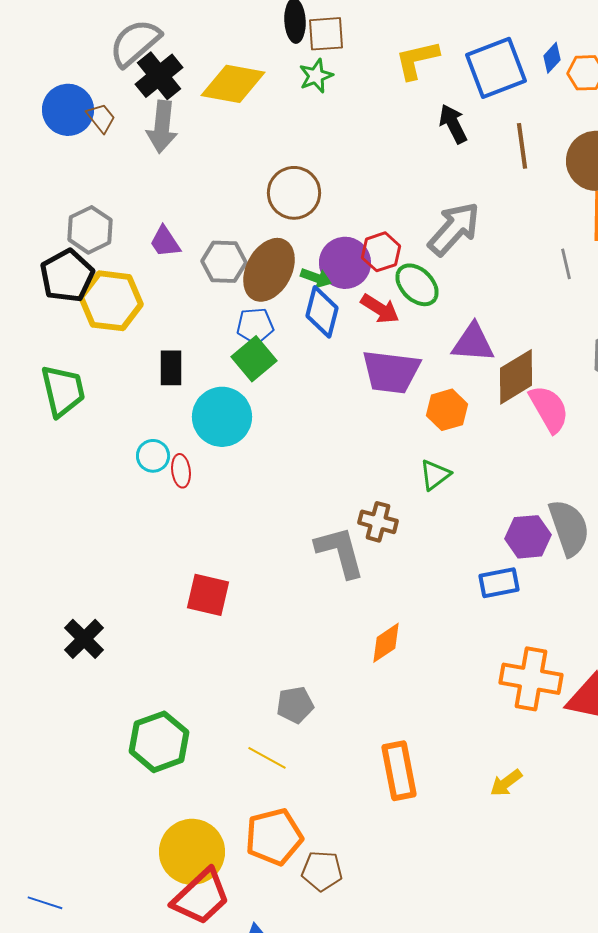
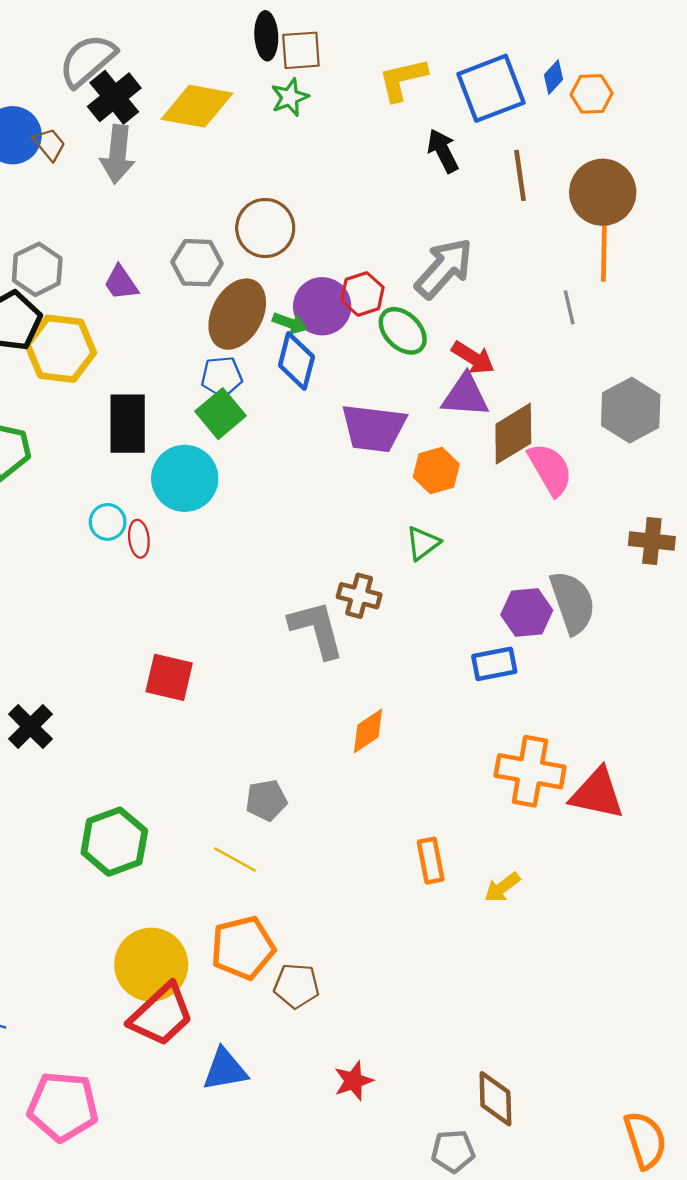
gray hexagon: (224, 262) -> (197, 263), moved
red arrow: (380, 309) -> (473, 358), moved
black rectangle: (171, 368) -> (128, 424), size x1.5
orange rectangle: (399, 771) -> (431, 861), moved, size x0.7

